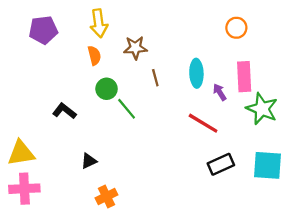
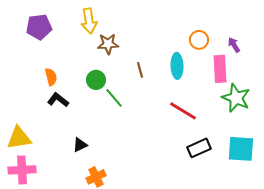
orange circle: (236, 28) -> (199, 40), moved
brown star: (135, 48) -> (108, 44), moved
orange semicircle: (94, 55) -> (51, 77), moved
purple arrow: (220, 92) -> (234, 45), moved

